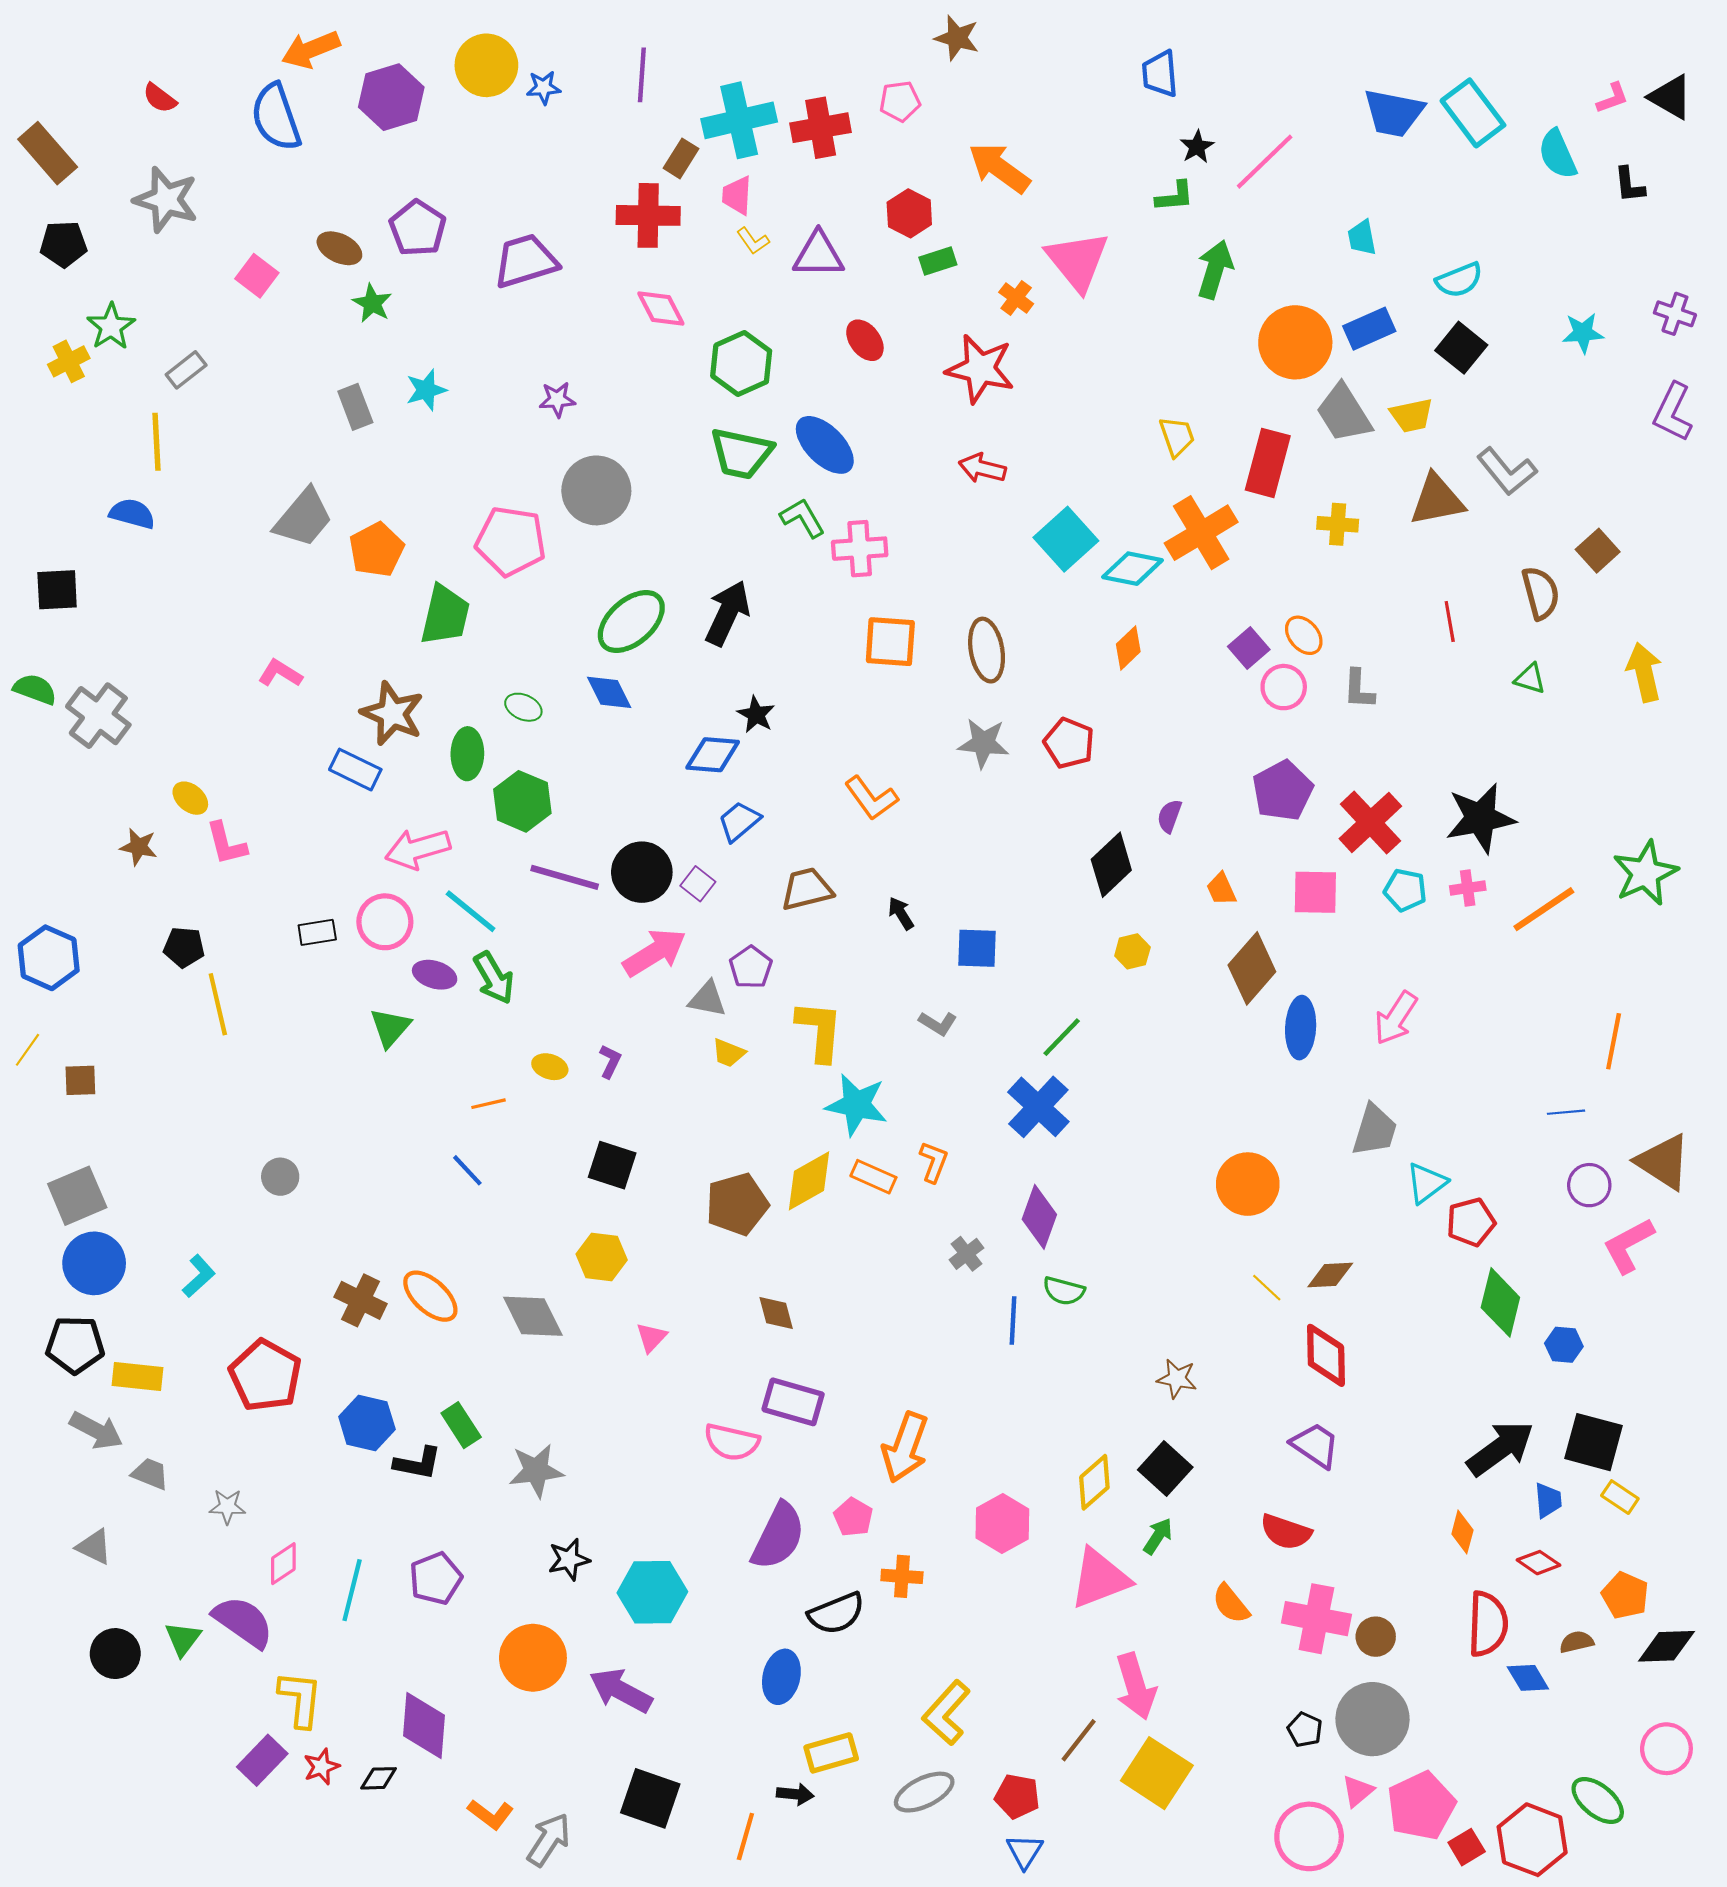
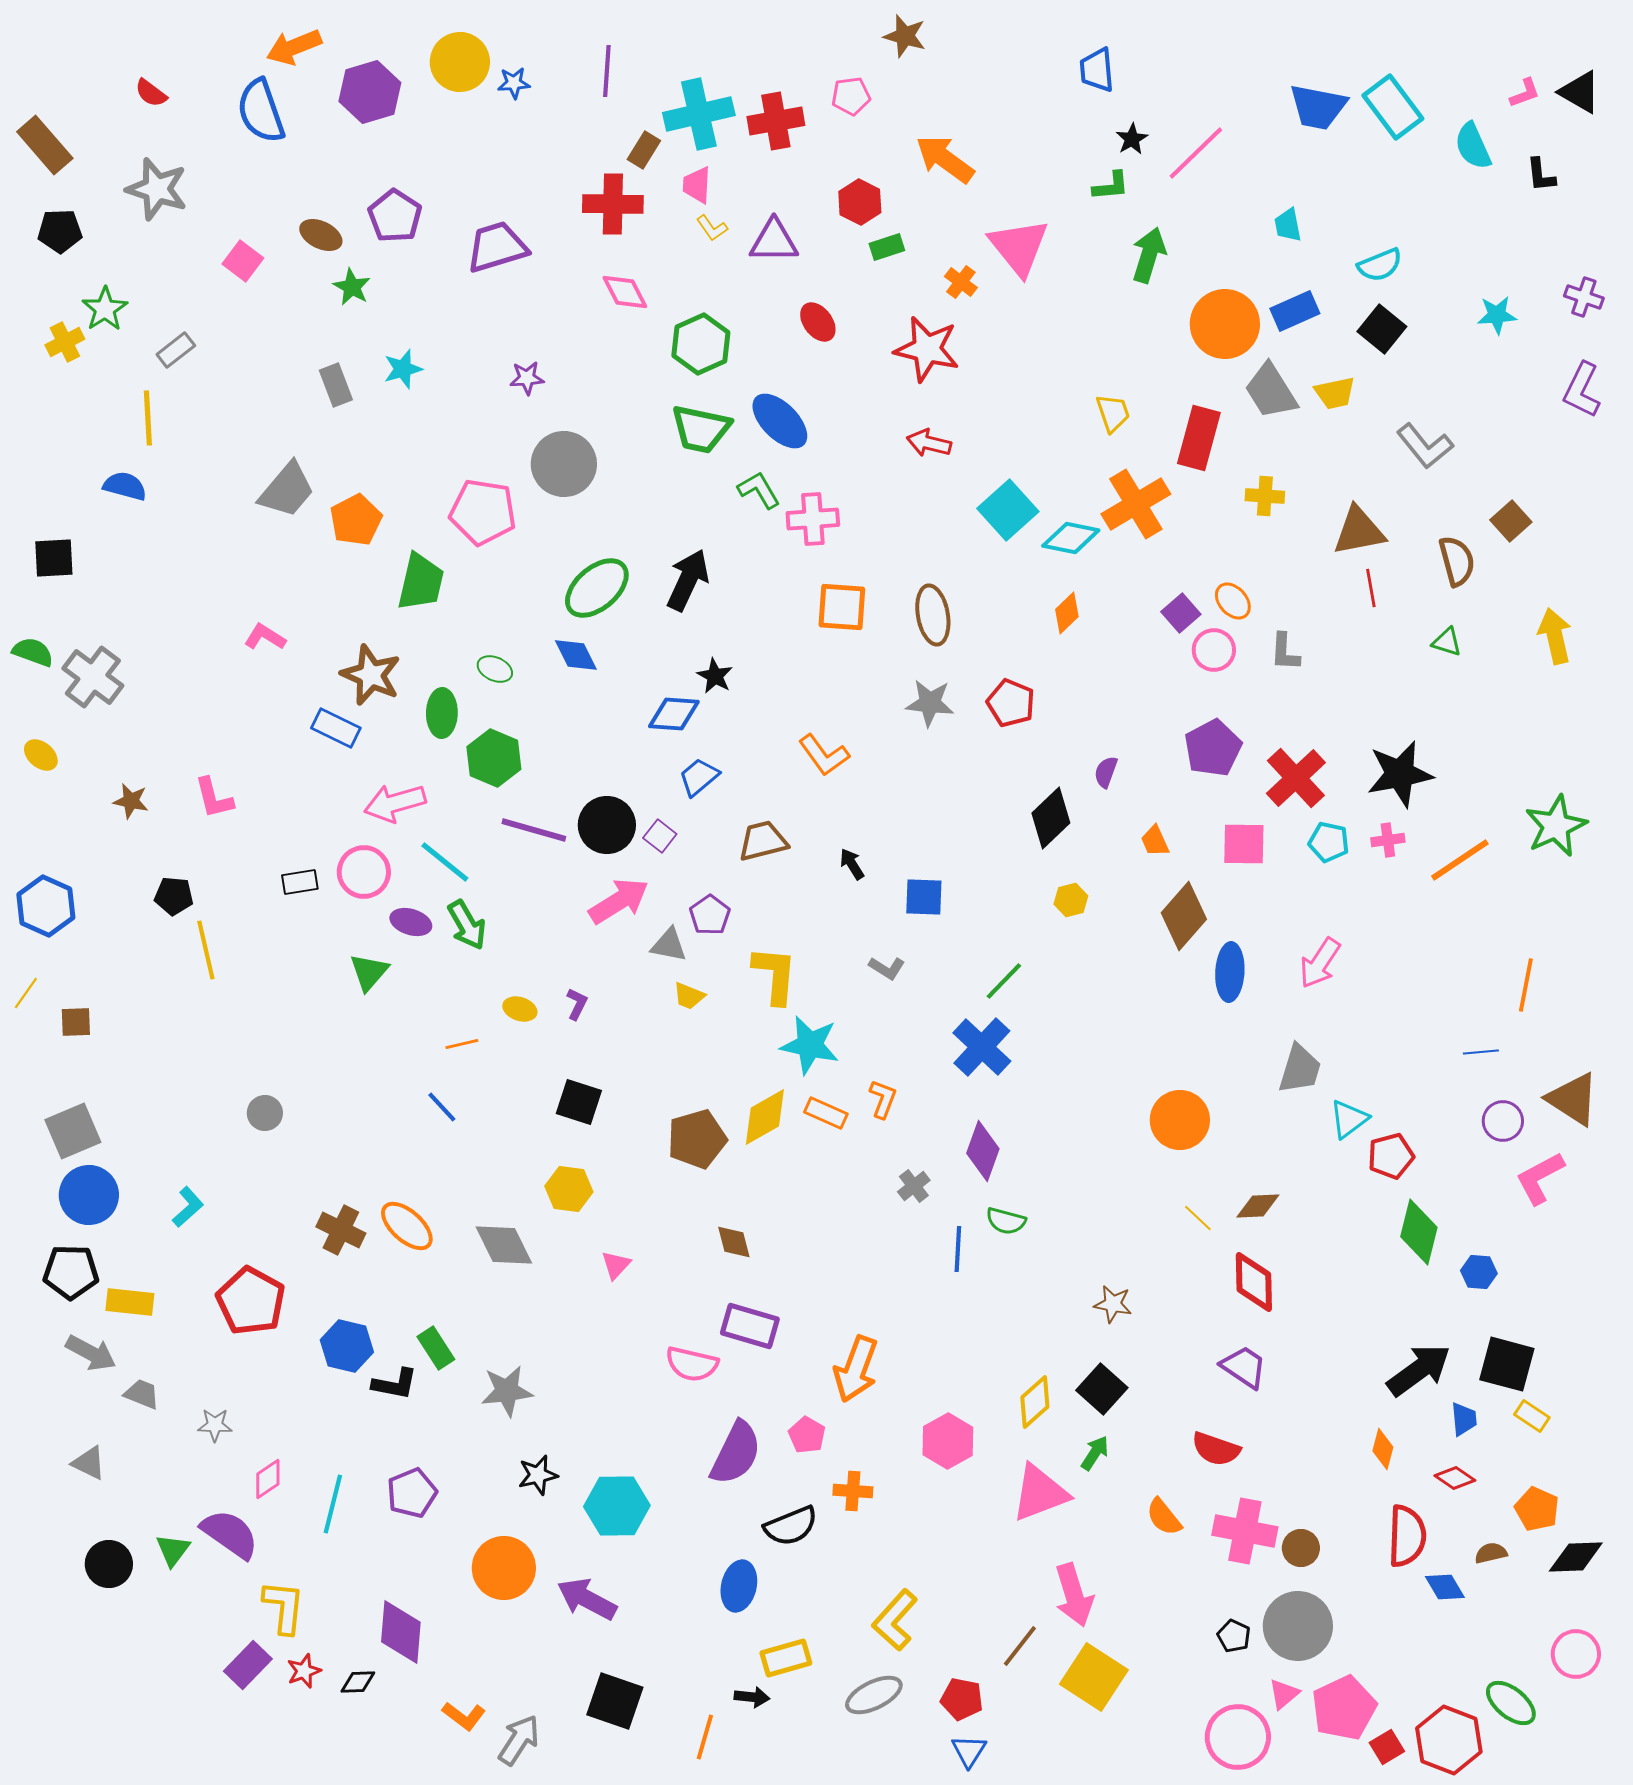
brown triangle: (1437, 500) -> (1359, 531), moved
yellow ellipse: (190, 798) -> (41, 755), moved

